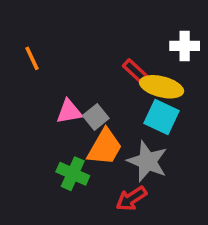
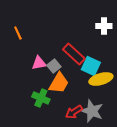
red rectangle: (135, 71) -> (74, 54), moved, size x1.6
yellow ellipse: (162, 87) -> (101, 79), moved, turned -30
gray star: (147, 161) -> (92, 111), moved

